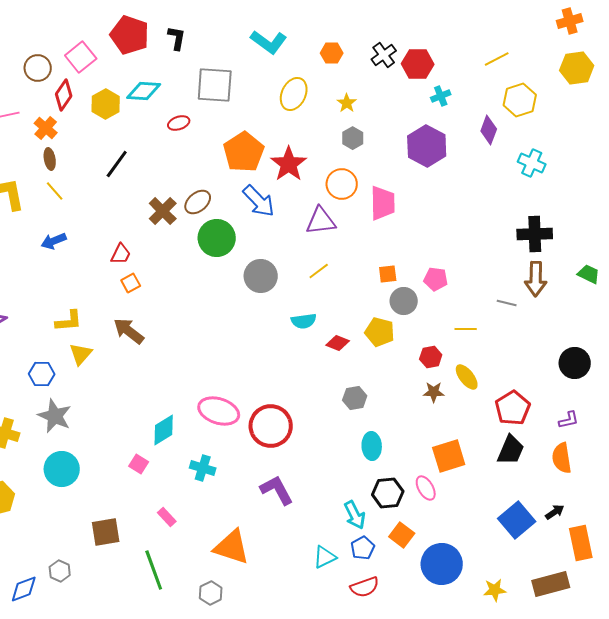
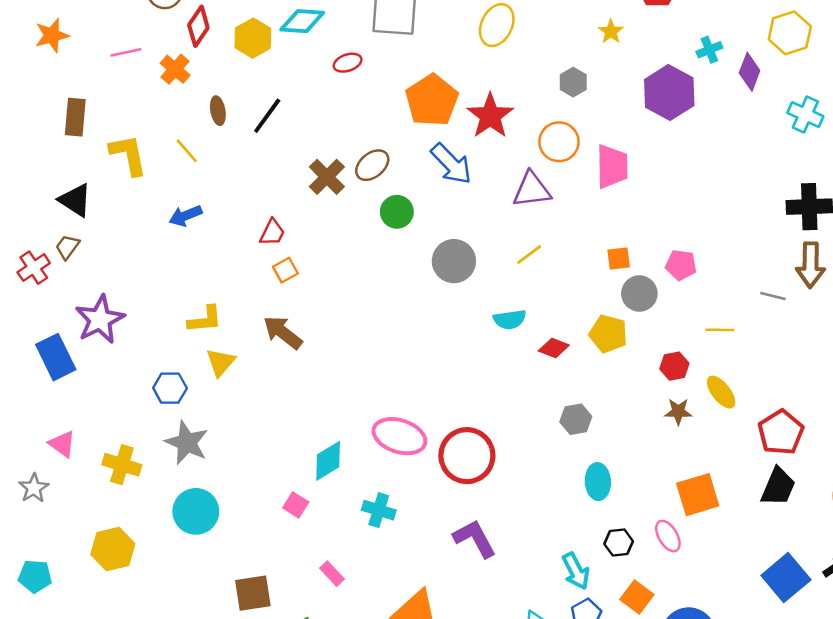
cyan cross: (441, 96) -> (709, 50), moved
yellow star: (347, 103) -> (611, 32), moved
brown ellipse: (50, 159) -> (218, 111), moved
green circle: (217, 238) -> (397, 212), size x0.7
black hexagon: (388, 493) -> (619, 543), size x0.7

